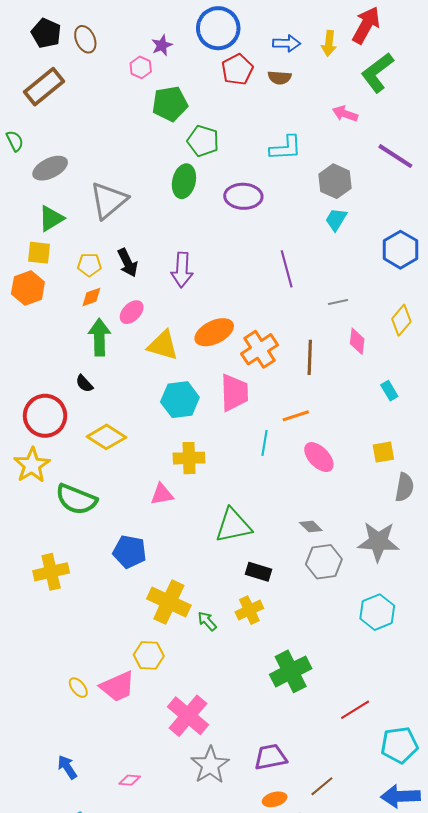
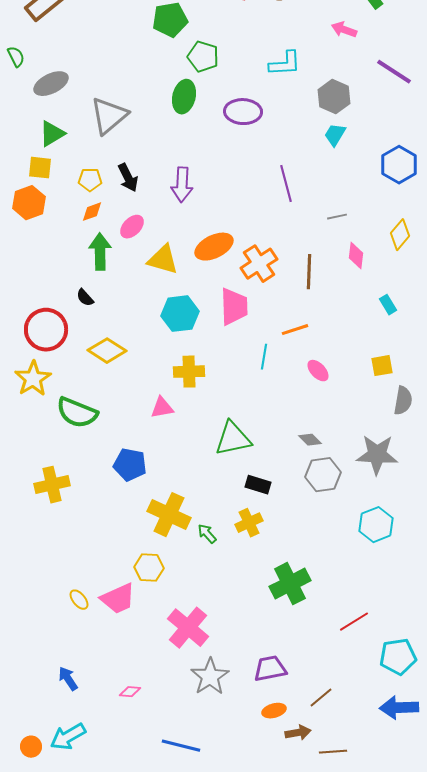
pink ellipse: (319, 457) -> (318, 371), size x0.7

